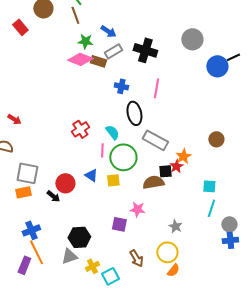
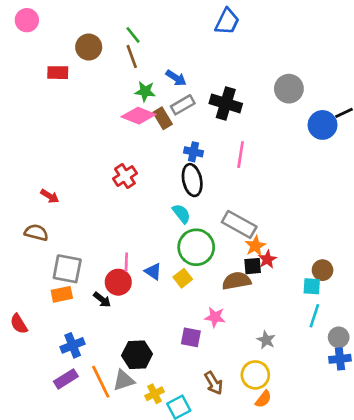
red rectangle: (20, 27) -> (58, 73), turned -49
brown rectangle: (98, 61) -> (163, 118), turned 42
black ellipse: (134, 113) -> (192, 180), moved
red cross: (80, 129) -> (125, 176), moved
brown circle: (216, 139) -> (323, 270), moved
pink line: (102, 150) -> (126, 262), moved
orange star: (183, 156) -> (255, 246), moved
yellow square: (113, 180) -> (183, 278), turned -32
orange line: (36, 252) -> (101, 382), moved
purple rectangle: (24, 265) -> (66, 379), moved, turned 36

